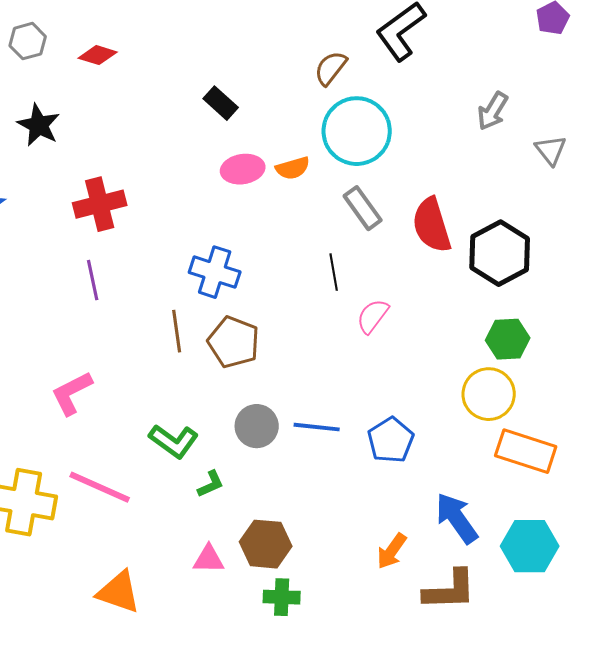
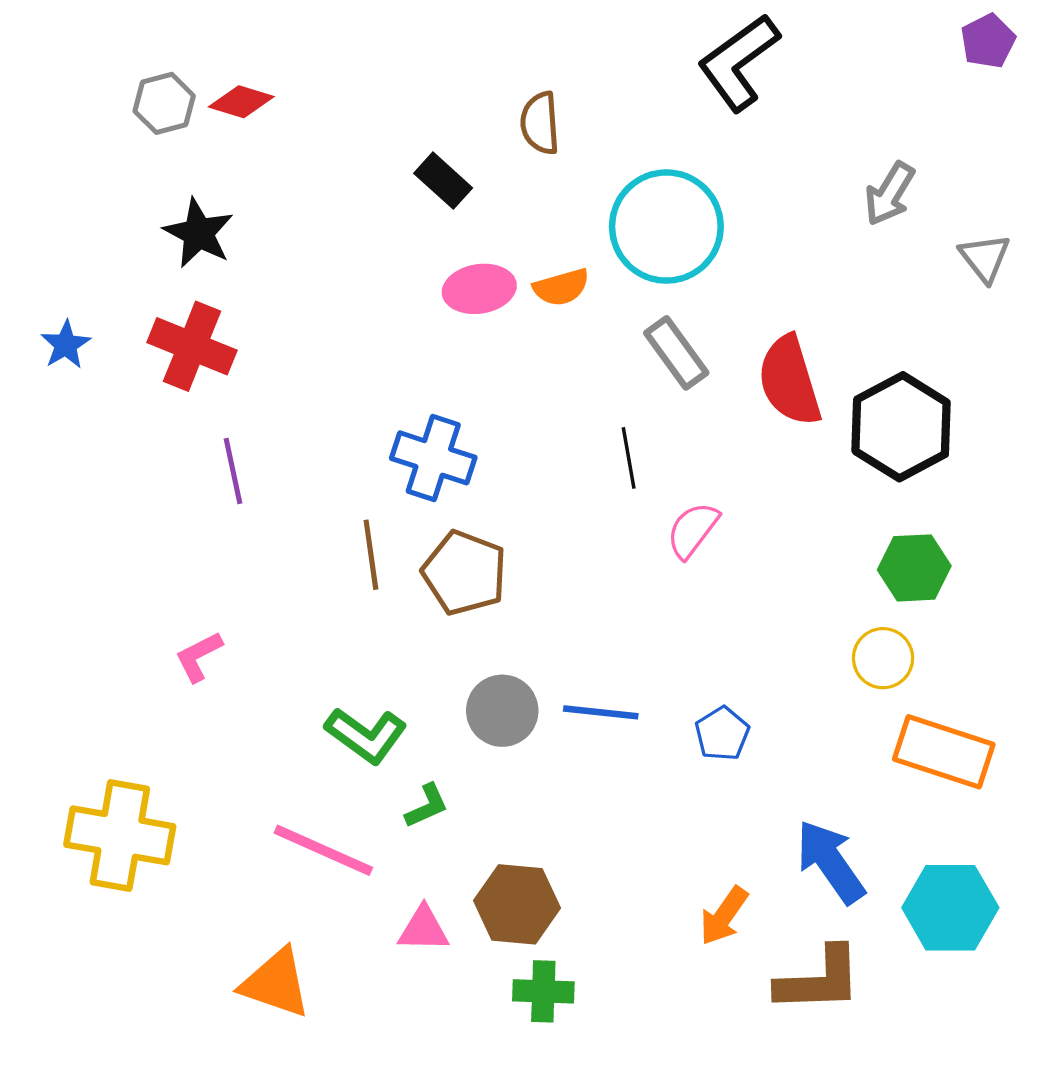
gray hexagon: (28, 41) -> (164, 103), moved
brown semicircle: (331, 68) -> (540, 123), moved, turned -42
black star: (39, 125) -> (199, 233), moved
red cross: (100, 204) -> (192, 346), moved, turned 36
pink L-shape: (72, 393) -> (199, 657), size x0.7
yellow circle: (489, 394) -> (883, 658), size x0.7
blue pentagon: (391, 440) -> (722, 734), size x0.7
pink line: (100, 487) -> (323, 850), moved

